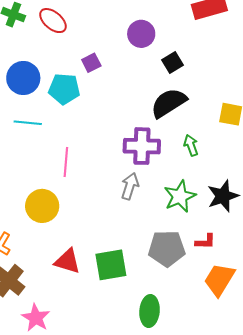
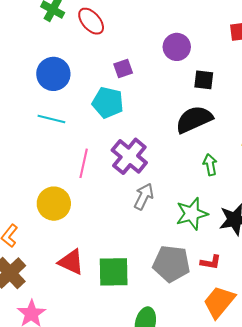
black square: (173, 63) -> (204, 80), turned 30
cyan pentagon: (64, 89) -> (108, 103), moved
purple cross: (142, 146) -> (129, 156), moved, turned 30

